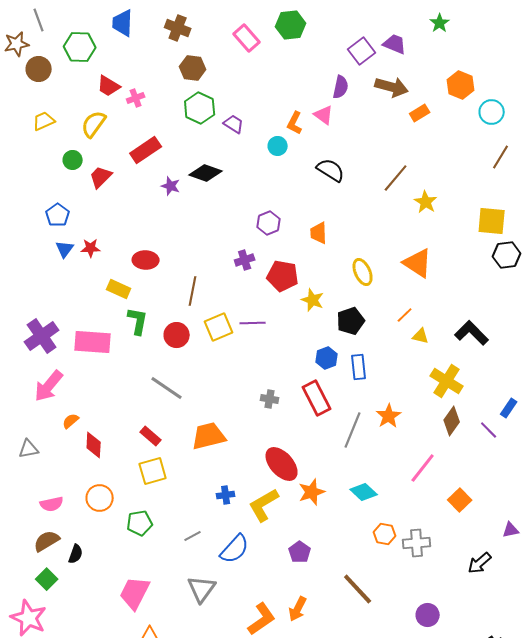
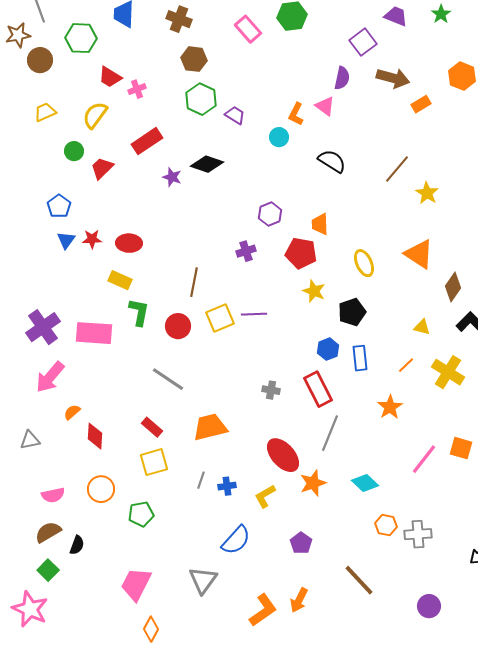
purple trapezoid: (395, 44) -> (396, 16), moved
red ellipse: (146, 260) -> (129, 243), moved
red pentagon: (283, 276) -> (301, 253), moved
orange line: (405, 315) -> (406, 365), moved
brown diamond: (452, 421) -> (453, 287), moved
gray line: (353, 430) -> (330, 433), moved
orange square: (460, 500) -> (461, 448), moved, turned -30
yellow L-shape: (264, 505) -> (265, 496), size x0.7
gray line: (193, 536) -> (201, 480), moved, turned -42

